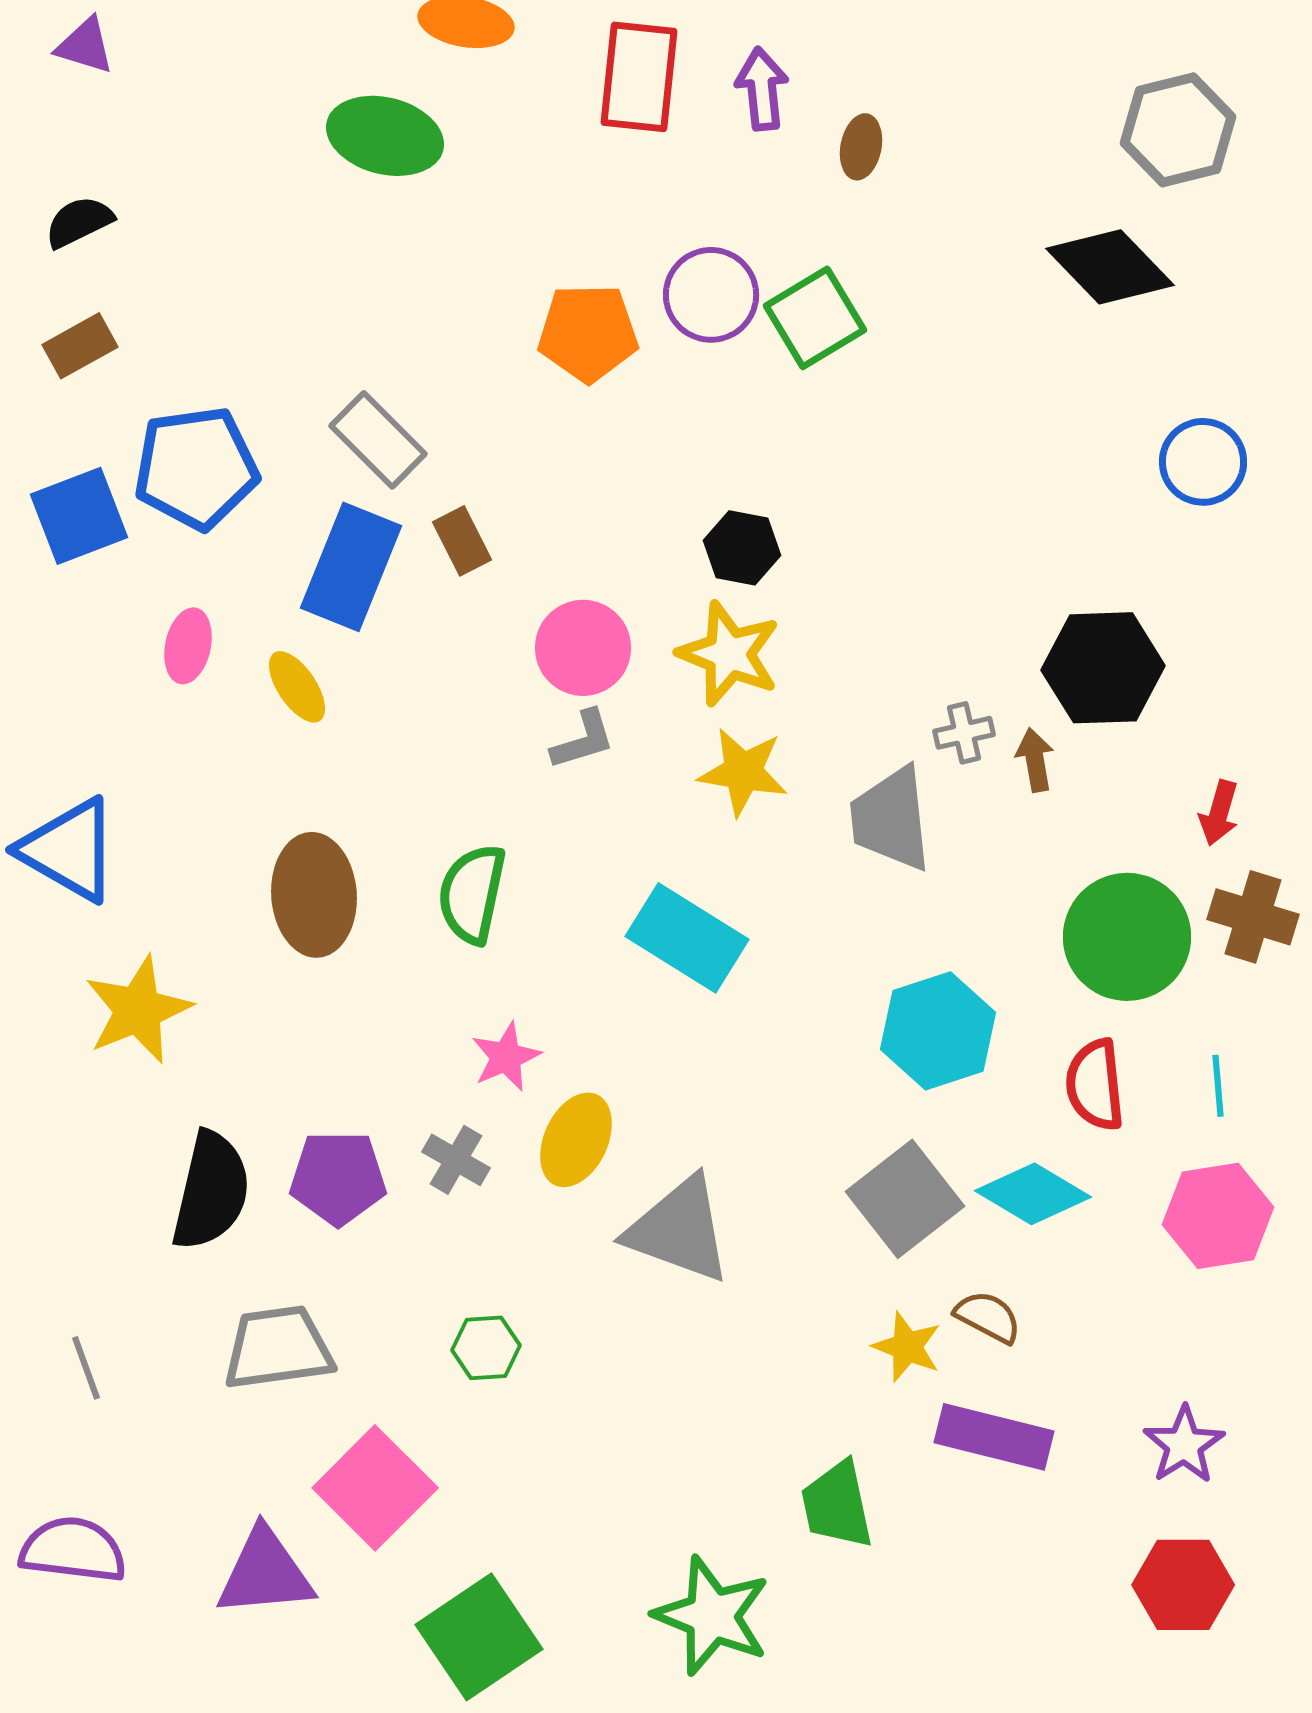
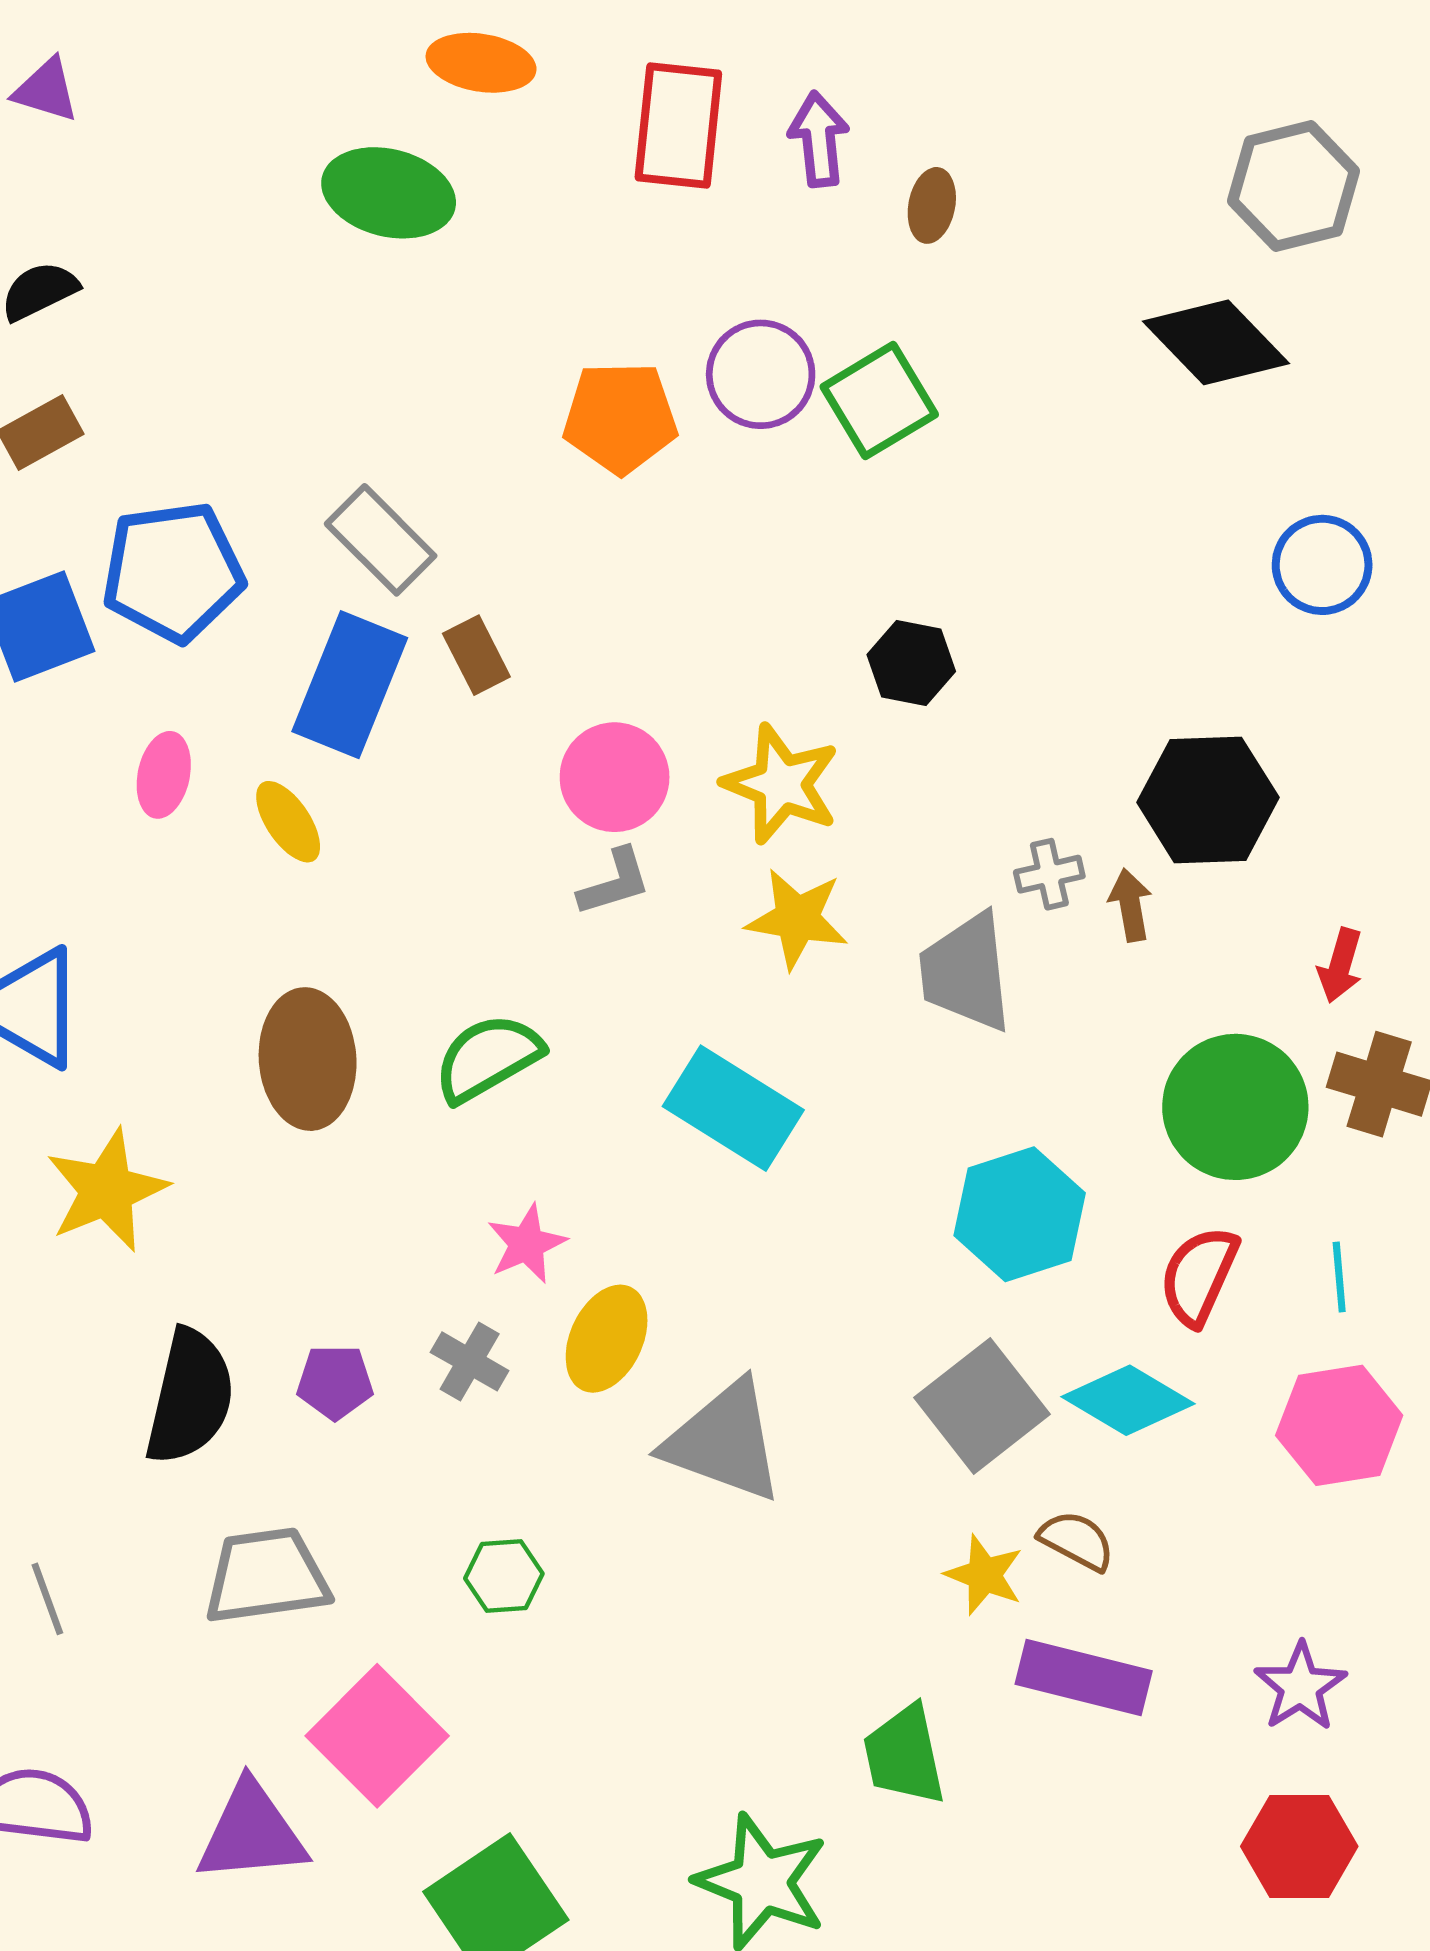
black hexagon: (742, 548) -> (911, 663), moved
green semicircle: (472, 894) -> (488, 1058), turned 48
red semicircle: (1095, 1085) -> (1199, 1276), turned 30
purple pentagon: (338, 1178) -> (335, 1382), size x0.7

